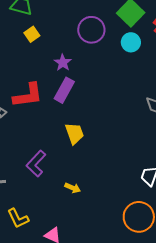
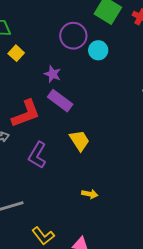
cyan circle: (131, 42) -> (98, 50), moved
purple rectangle: (64, 90) -> (60, 101), turned -70
purple L-shape: (36, 164) -> (37, 155), moved

